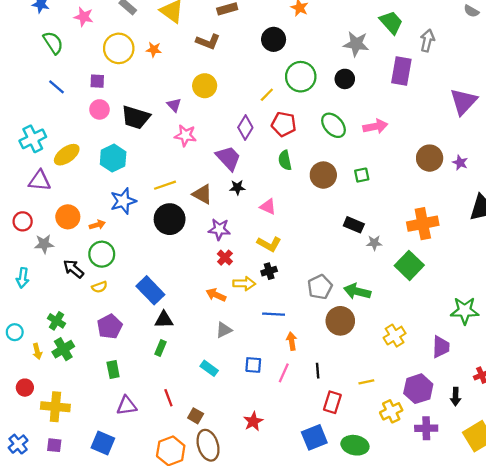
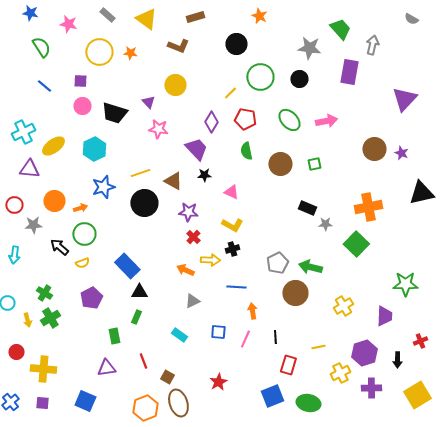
green rectangle: (113, 369) -> (114, 336), moved

